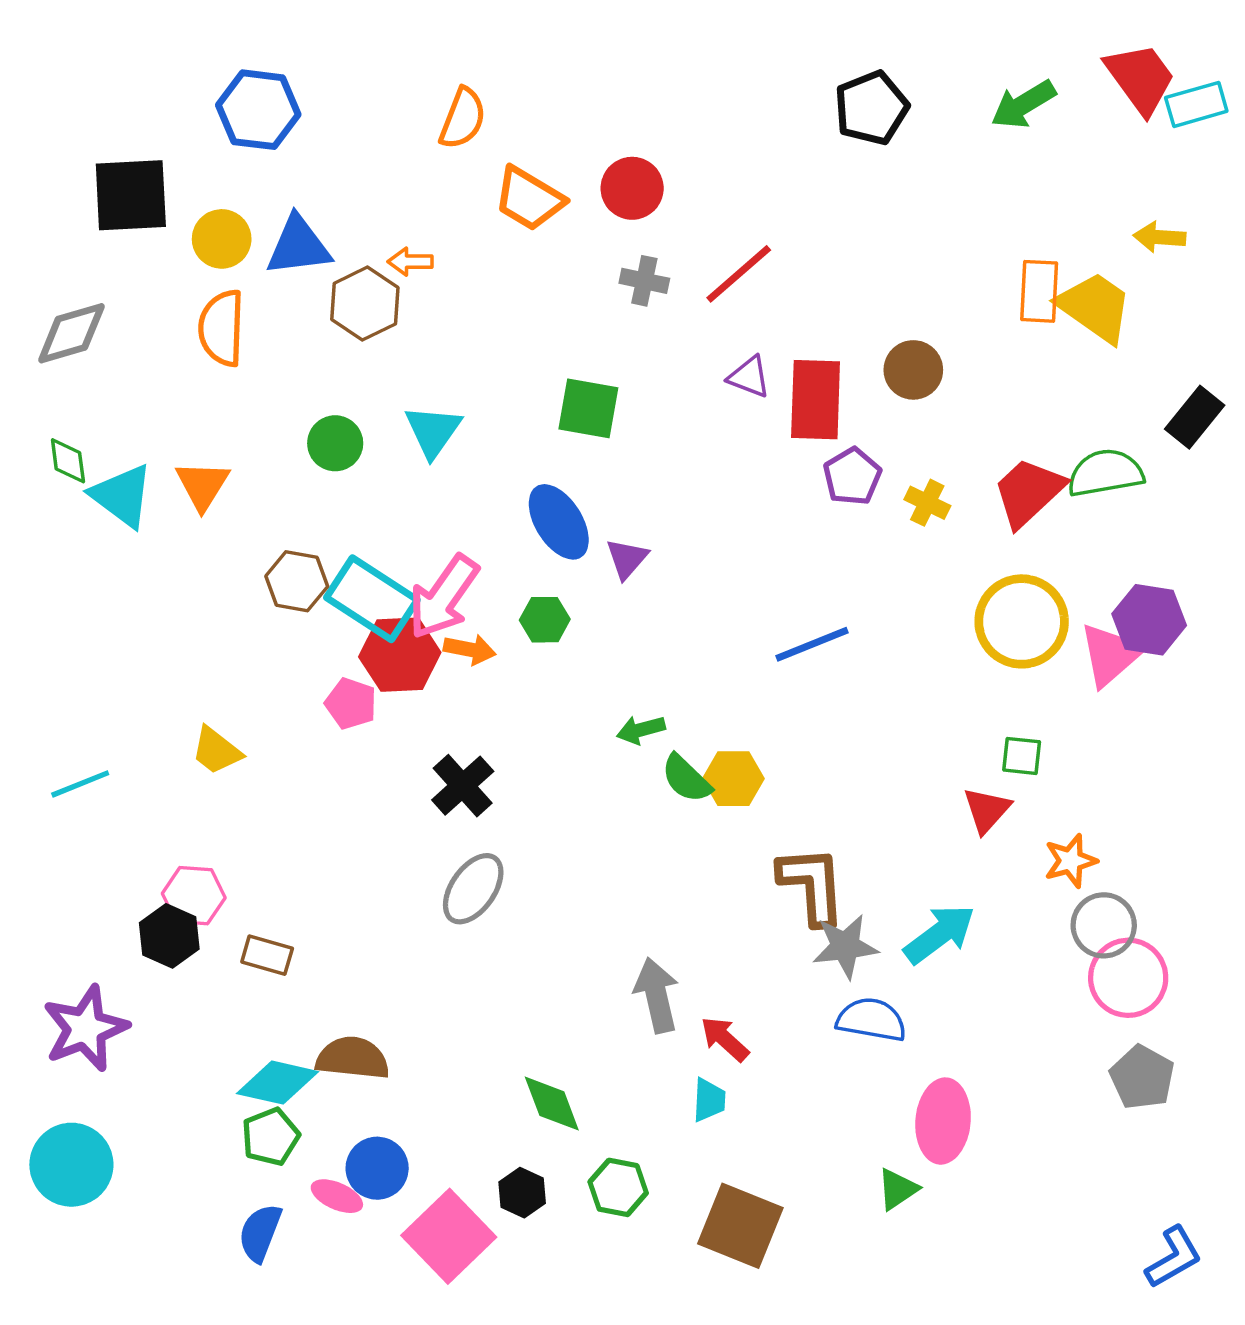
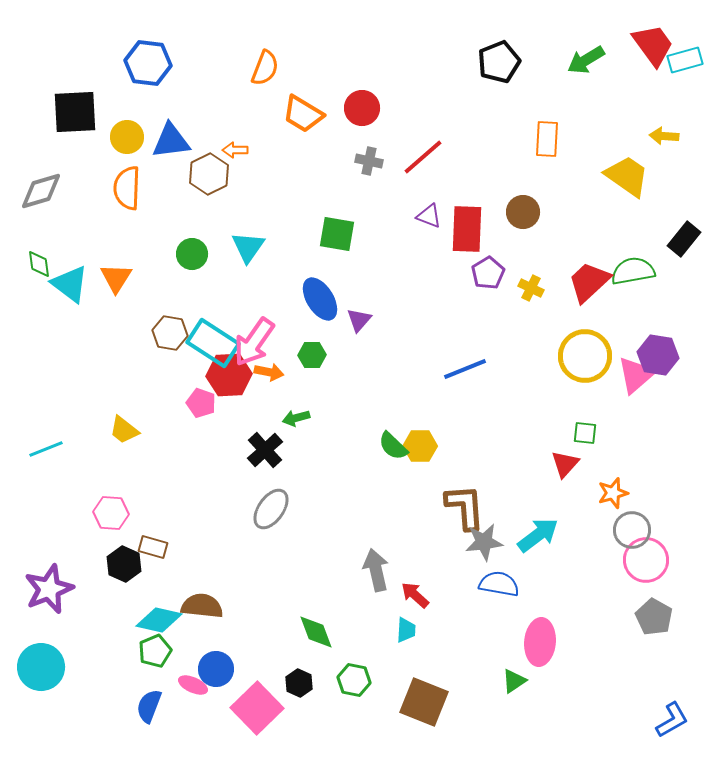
orange rectangle: (1039, 291) -> (547, 139), moved
green arrow: (641, 730) -> (296, 418), moved
black hexagon: (169, 936) -> (124, 564), moved

